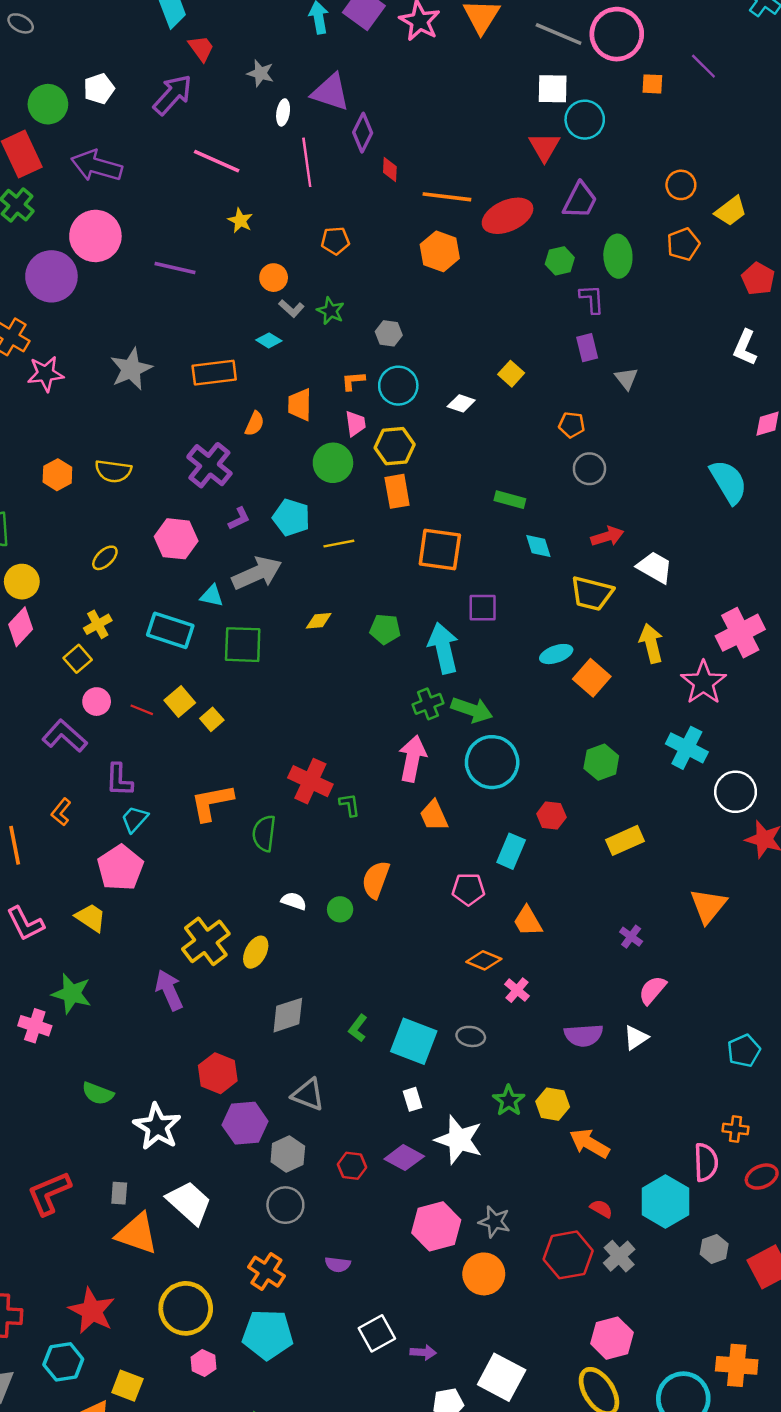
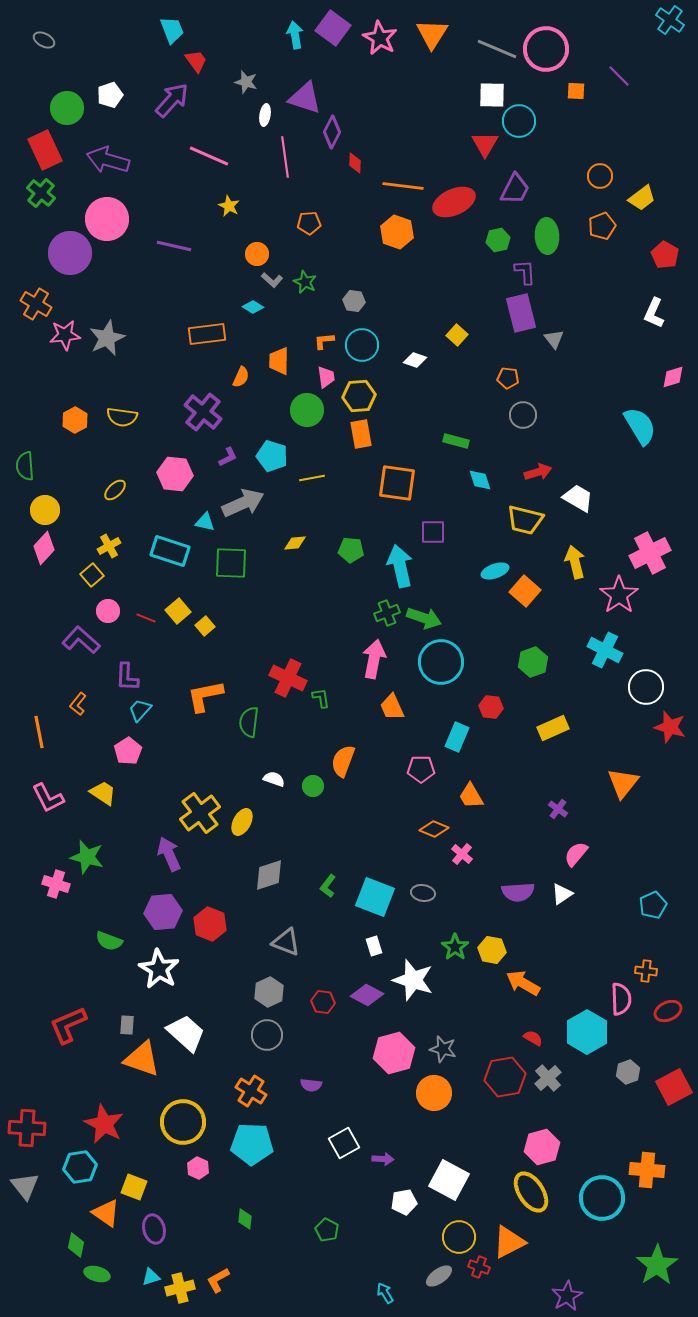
purple rectangle: (587, 348) -> (521, 313), size x1.6
gray star: (131, 369) -> (107, 338), moved
pink pentagon: (120, 868) -> (128, 751), size x0.7
purple hexagon: (245, 1123) -> (163, 912), moved

